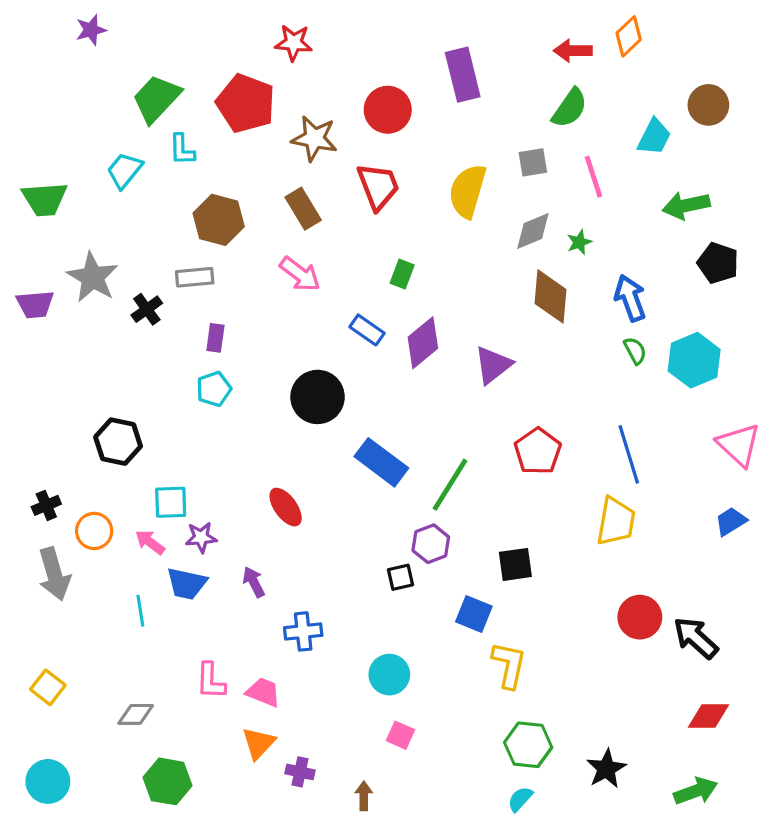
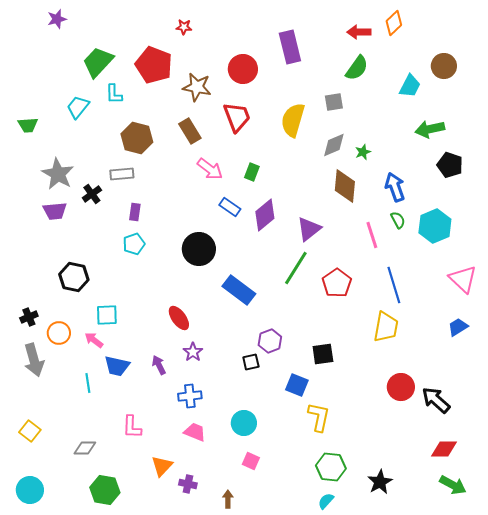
red star: (294, 43) -> (184, 27), size x0.7
pink line: (594, 177) -> (372, 235), moved
green trapezoid: (45, 199) -> (28, 125), size x0.7
pink arrow: (300, 274) -> (210, 169), moved
purple trapezoid: (35, 304) -> (55, 211), moved
green line: (450, 485) -> (296, 268), moved
purple star: (201, 537) -> (193, 352), moved, turned -30
pink trapezoid: (263, 692) -> (195, 432), moved
green arrow: (696, 791) -> (453, 485), moved, turned 48

